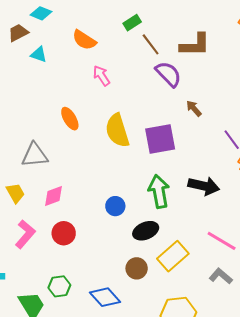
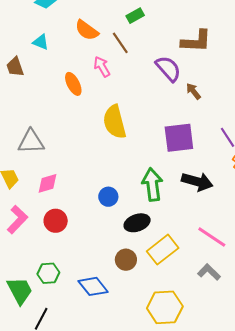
brown trapezoid: (18, 33) -> (15, 67), moved, turned -85
brown line: (151, 44) -> (120, 43), moved
brown arrow: (194, 108) -> (193, 91), moved
orange ellipse: (70, 119) -> (73, 84), moved
purple square: (160, 139) -> (179, 138), moved

